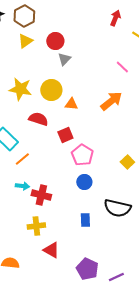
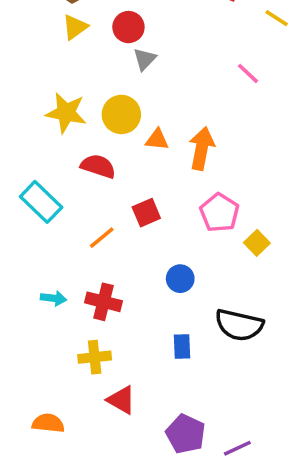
orange arrow: (111, 101) -> (202, 148), moved, turned -40
red square: (65, 135) -> (146, 213), moved
pink pentagon: (82, 155) -> (219, 213), moved
orange line: (22, 159) -> (102, 238), moved
cyan arrow: (22, 186) -> (54, 298), moved

